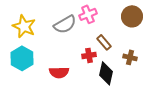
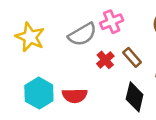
red cross: (89, 55) -> (105, 60), moved, turned -32
cyan hexagon: (22, 58) -> (39, 93), moved

